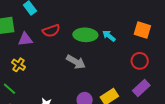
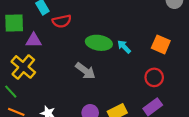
red semicircle: (51, 31) -> (62, 21), moved
yellow cross: (19, 65) -> (23, 67), size x1.6

